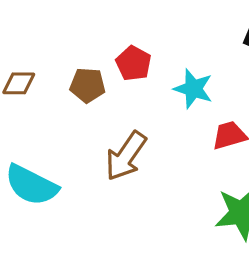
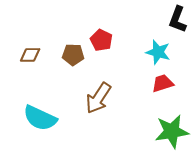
cyan star: (193, 89) -> (158, 52), moved

